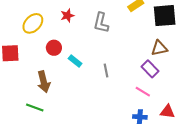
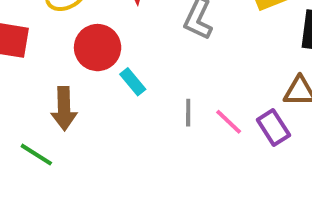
red circle: (54, 48) -> (98, 48), size x1.5
pink line: (143, 92) -> (229, 122), moved

